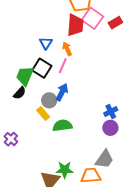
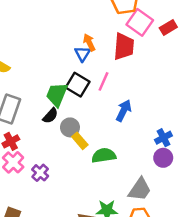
red trapezoid: (75, 25) -> (124, 46), moved
orange arrow: (67, 49) -> (89, 42), moved
blue arrow: (62, 92) -> (124, 111), moved
gray circle: (49, 100) -> (70, 127), moved
gray trapezoid: (104, 159) -> (140, 189), moved

